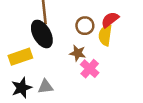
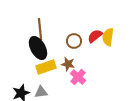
yellow semicircle: (105, 35) -> (108, 37), moved
yellow rectangle: (20, 57) -> (46, 67), moved

